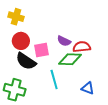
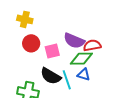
purple semicircle: (64, 41) -> (74, 41), size x1.5
black semicircle: (26, 61) -> (51, 76), moved
blue triangle: (88, 88) -> (84, 75), moved

